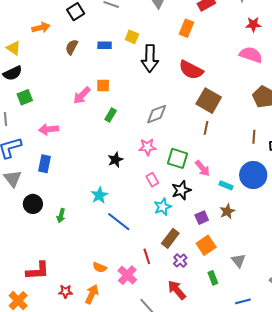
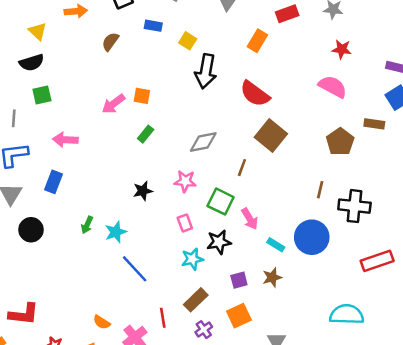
blue rectangle: (105, 45) -> (153, 26), moved
brown line: (206, 128) -> (242, 168), moved
green arrow: (61, 216) -> (87, 225), moved

